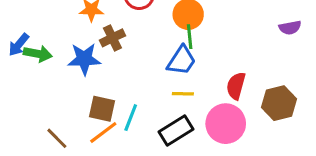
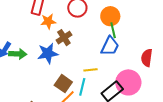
yellow line: (183, 94) -> (91, 70), moved
brown square: (102, 109) -> (63, 84), turned 30
pink circle: (226, 124) -> (128, 82), moved

